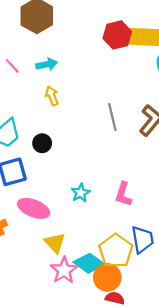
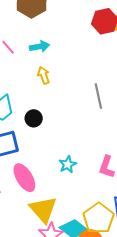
pink ellipse: (34, 208) -> (24, 178), turned 36
yellow triangle: (55, 243) -> (43, 210), size x1.4

